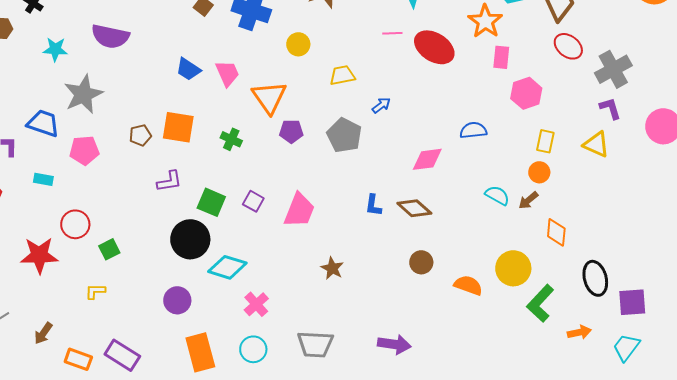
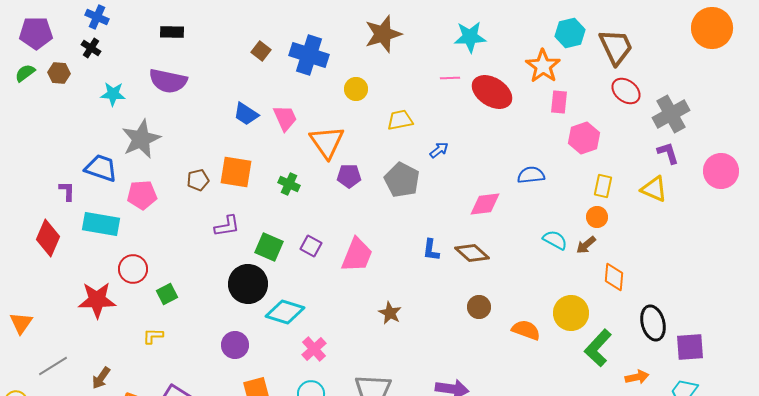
cyan rectangle: (43, 179) -> (101, 224), size x1.8

